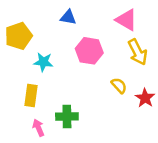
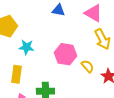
blue triangle: (68, 17) -> (58, 10), moved
pink hexagon: (89, 51) -> (65, 54), moved

